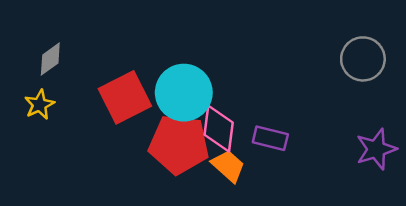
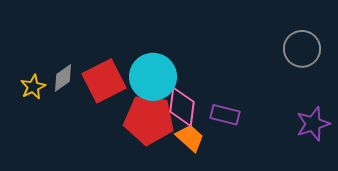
gray diamond: (50, 59) -> (63, 78), moved

